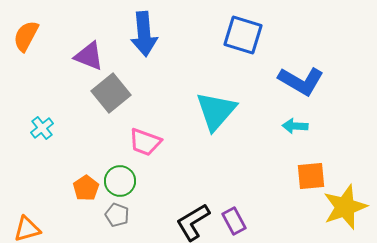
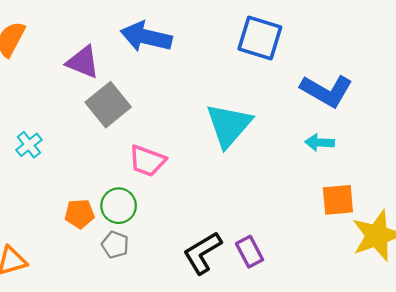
blue arrow: (144, 34) -> (146, 37), turned 108
orange pentagon: (86, 188) -> (80, 214), turned 30

